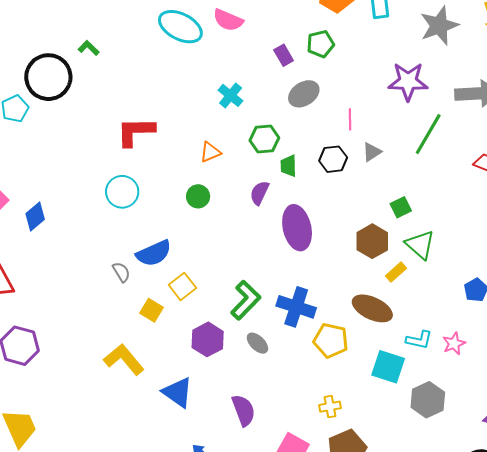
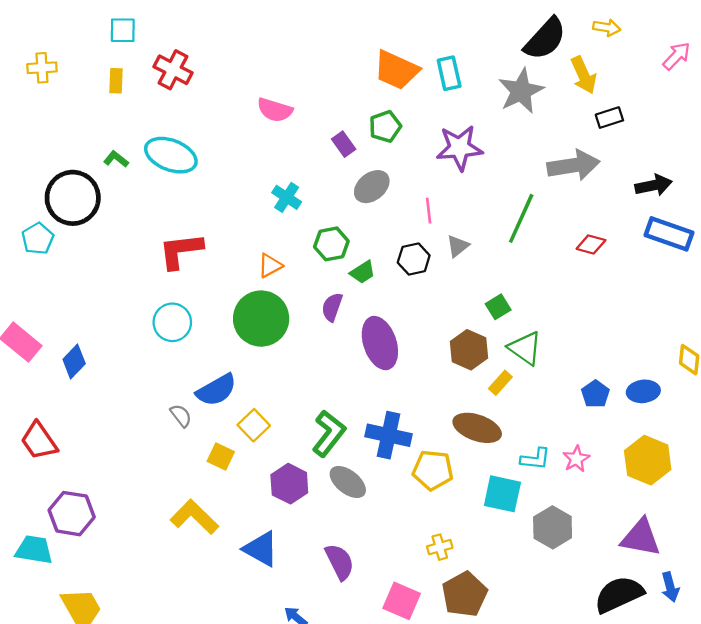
cyan ellipse: (180, 27) -> (171, 155), moved
purple star: (408, 81) -> (459, 148), moved
green trapezoid: (289, 166) -> (363, 272), turned -115
green circle: (198, 196) -> (261, 319), size x2.0
gray ellipse: (257, 343) -> (348, 482), size x1.4

